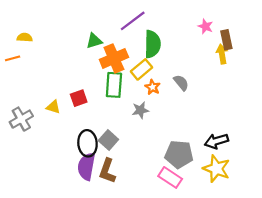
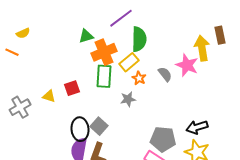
pink star: (205, 26) -> (187, 65), moved, size x1.6
yellow semicircle: (25, 37) -> (23, 33), turned 152
brown rectangle: (226, 40) -> (220, 35), moved
yellow arrow: (222, 54) -> (202, 48), size x1.4
orange line: (13, 58) -> (12, 52), turned 40

